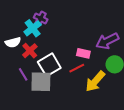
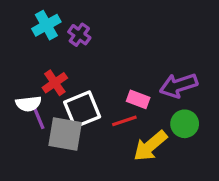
cyan cross: (33, 28) -> (46, 25), moved
white semicircle: (13, 42) -> (28, 104), moved

